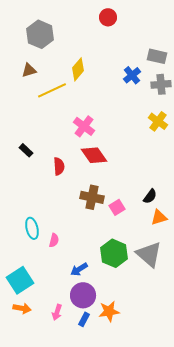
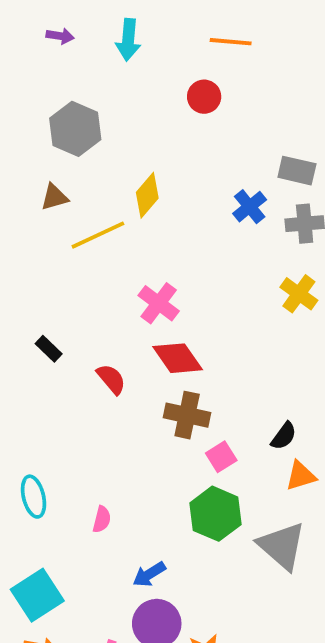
red semicircle: (59, 166) -> (111, 379), turned -36
brown cross: (92, 197) -> (187, 415), moved
cyan ellipse: (32, 228) -> (34, 497), moved
green hexagon: (114, 253) -> (215, 514), moved

